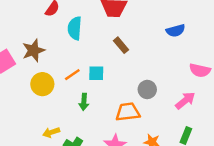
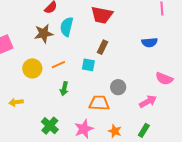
brown rectangle: (121, 45) -> (102, 47), turned 56
brown star: (33, 50) -> (44, 34), moved
cyan square: (96, 73) -> (88, 65), moved
yellow arrow: (51, 132) -> (16, 102), moved

